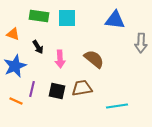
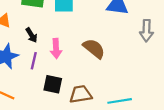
brown trapezoid: (82, 88) -> (81, 94), moved
purple line: (32, 89) -> (34, 61), moved

